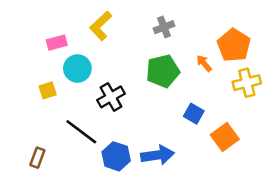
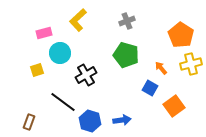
orange arrow: (204, 63) -> (161, 68), moved
green pentagon: (163, 71) -> (126, 55), turned 30
blue arrow: (158, 155) -> (122, 120), size x0.7

